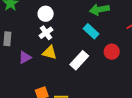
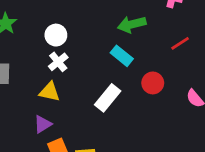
yellow triangle: (50, 53) -> (50, 92), moved
purple triangle: (25, 57) -> (43, 124), moved

